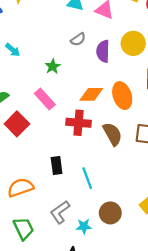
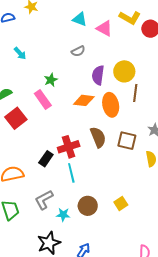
yellow circle: (133, 43) -> (124, 71), moved
purple semicircle: (103, 51) -> (98, 75), moved
green star: (53, 66) -> (51, 80), moved
red cross: (79, 123) -> (69, 147), moved, turned -30
black rectangle: (57, 166) -> (46, 159), turned 35

